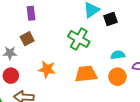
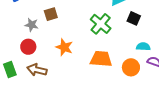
black square: (110, 19) -> (134, 18), moved, turned 32
cyan semicircle: (118, 55) -> (143, 47), moved

